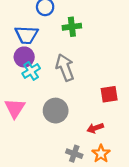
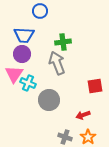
green cross: (72, 27) -> (63, 42), moved
cyan cross: (31, 71) -> (28, 83), moved, turned -35
pink triangle: (15, 108) -> (14, 74), moved

